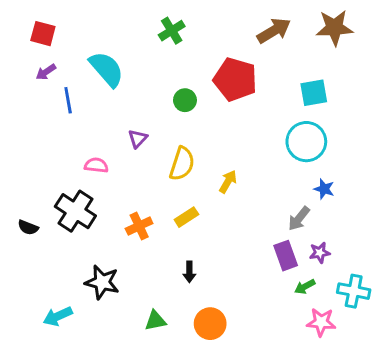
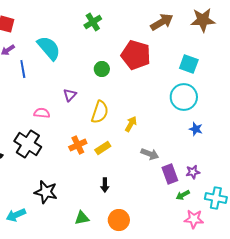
cyan square: (314, 93) -> (189, 64), turned 30
gray arrow: (299, 219) -> (150, 154), moved, turned -108
orange cross: (139, 226) -> (78, 145), moved

